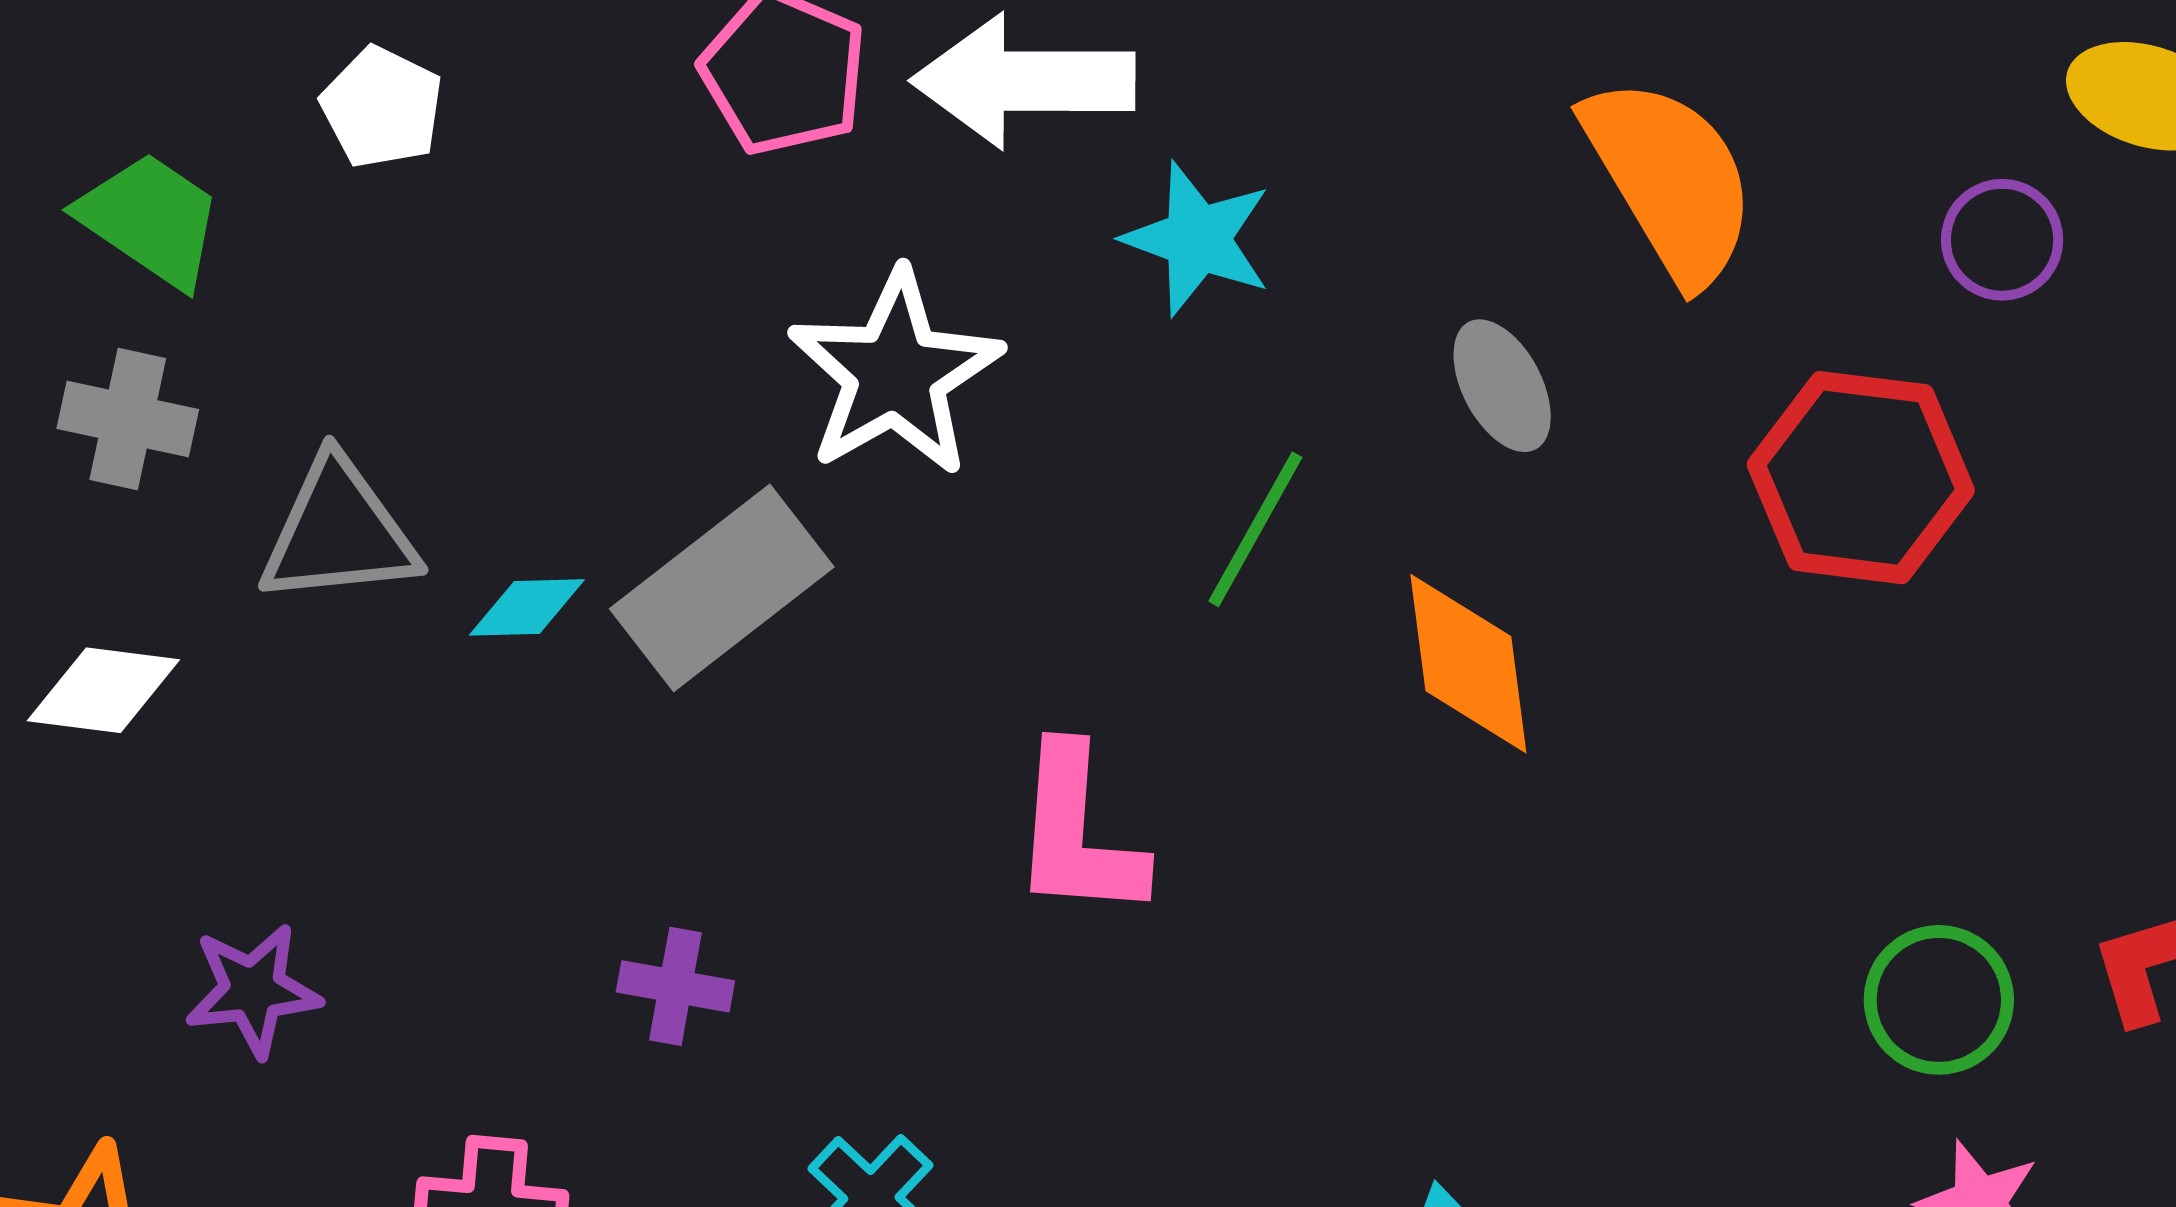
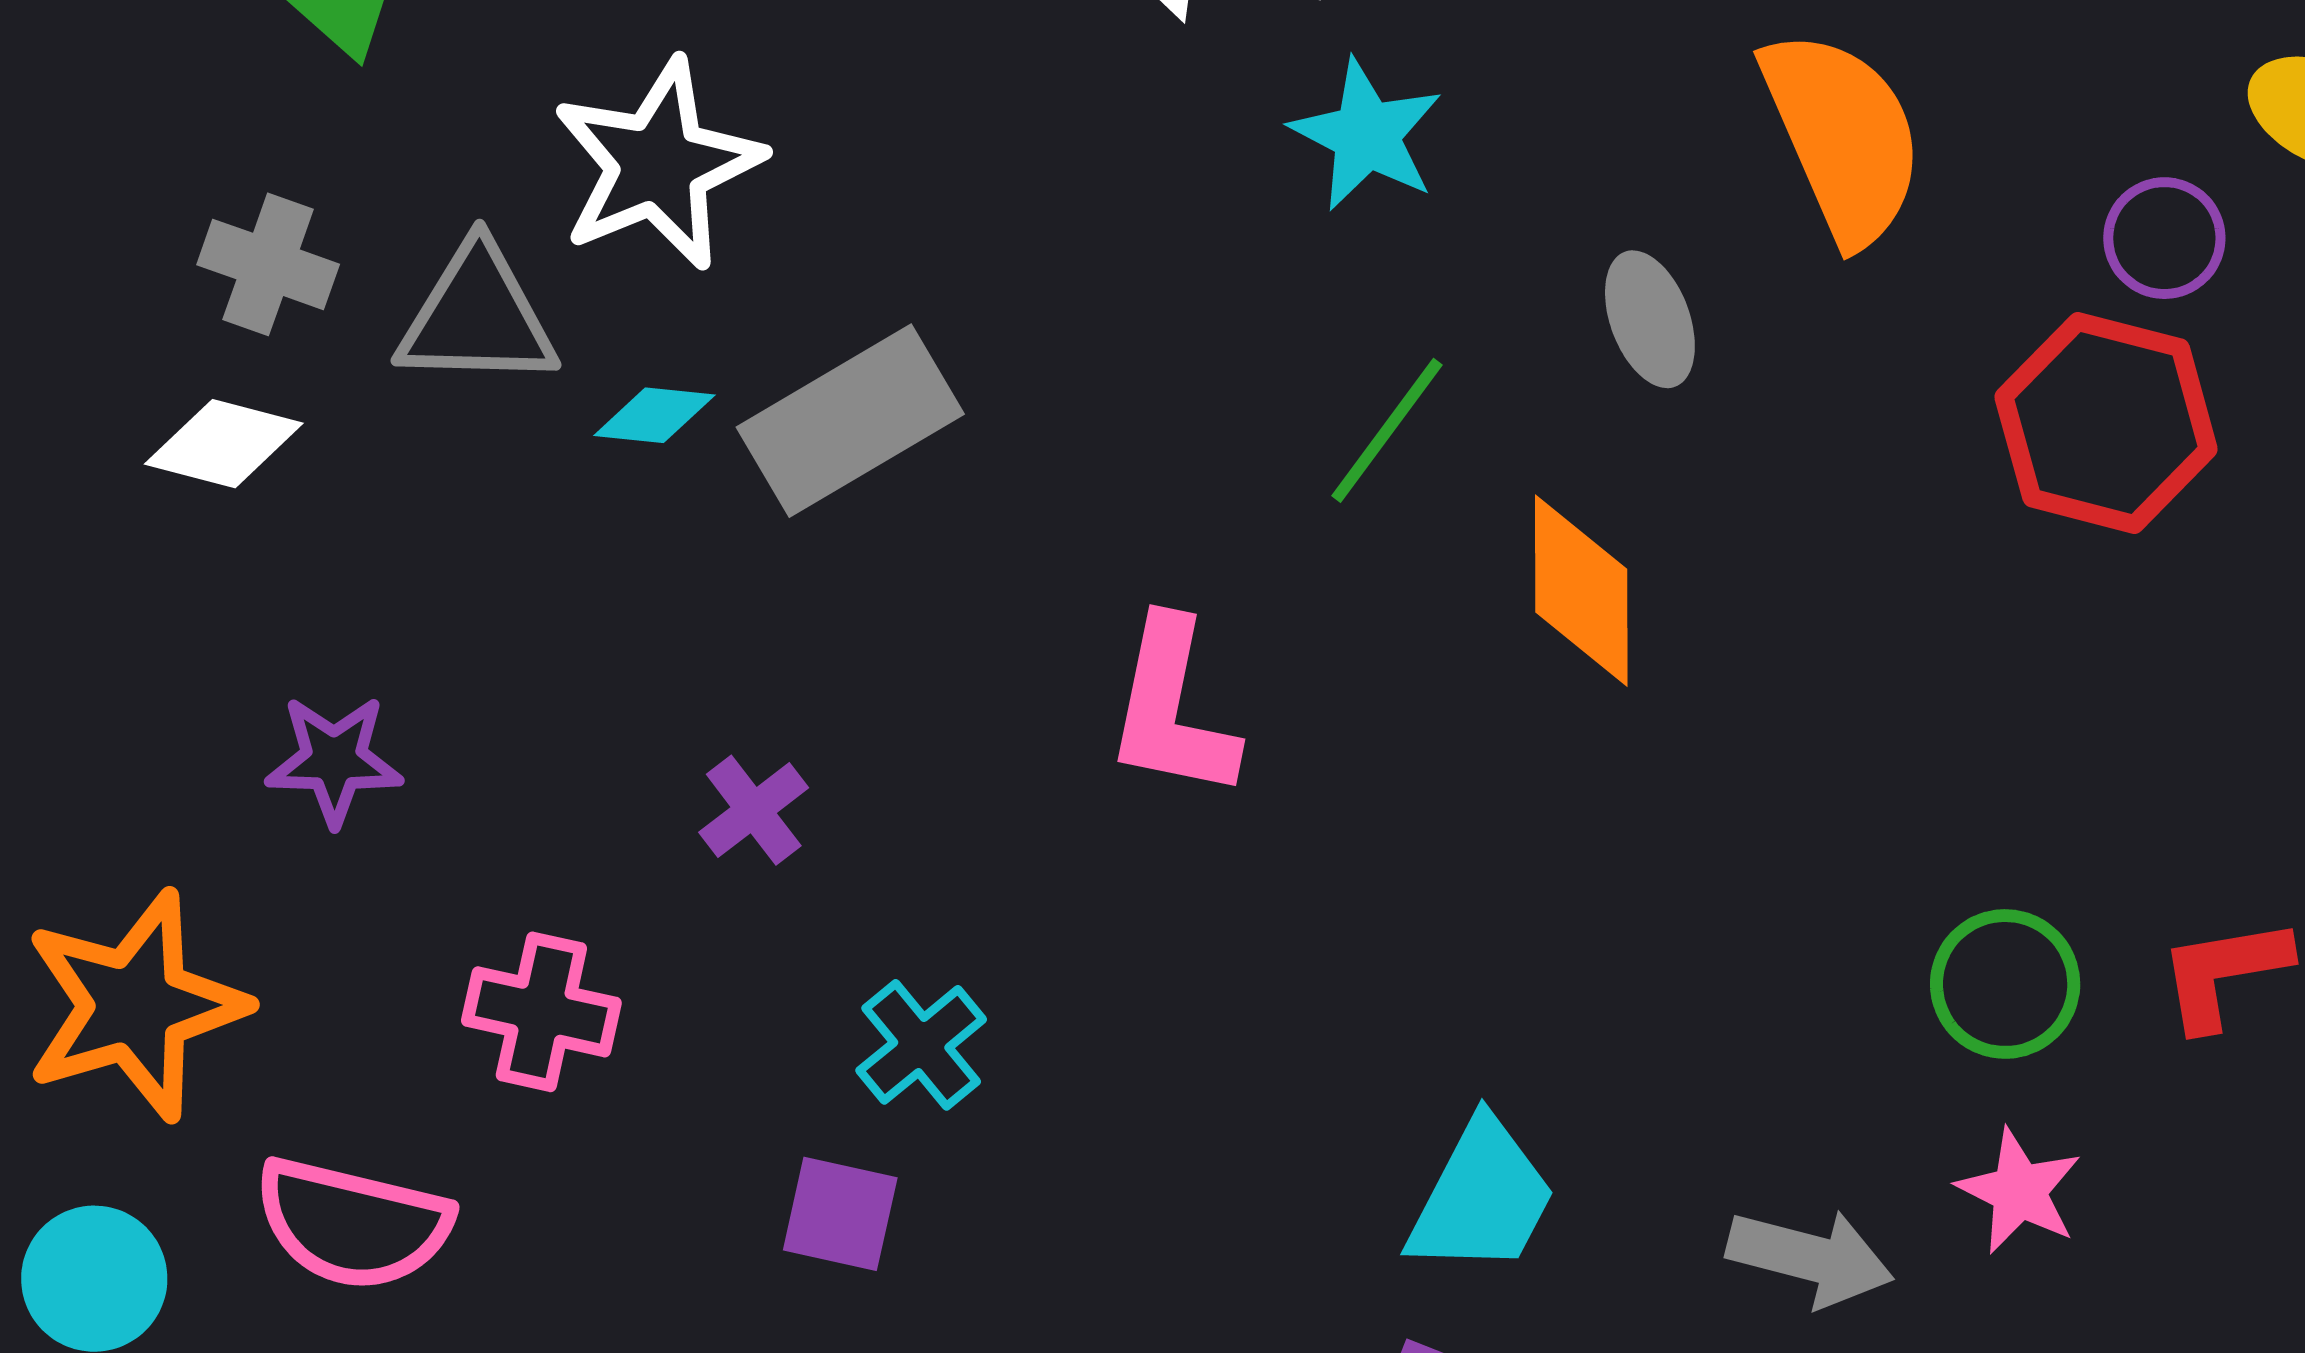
white star: (895, 373) -> (658, 164), moved
gray cross: (128, 419) -> (268, 264), moved
red hexagon: (1861, 478) -> (2106, 423), moved
purple cross: (675, 986) -> (754, 810), turned 35

